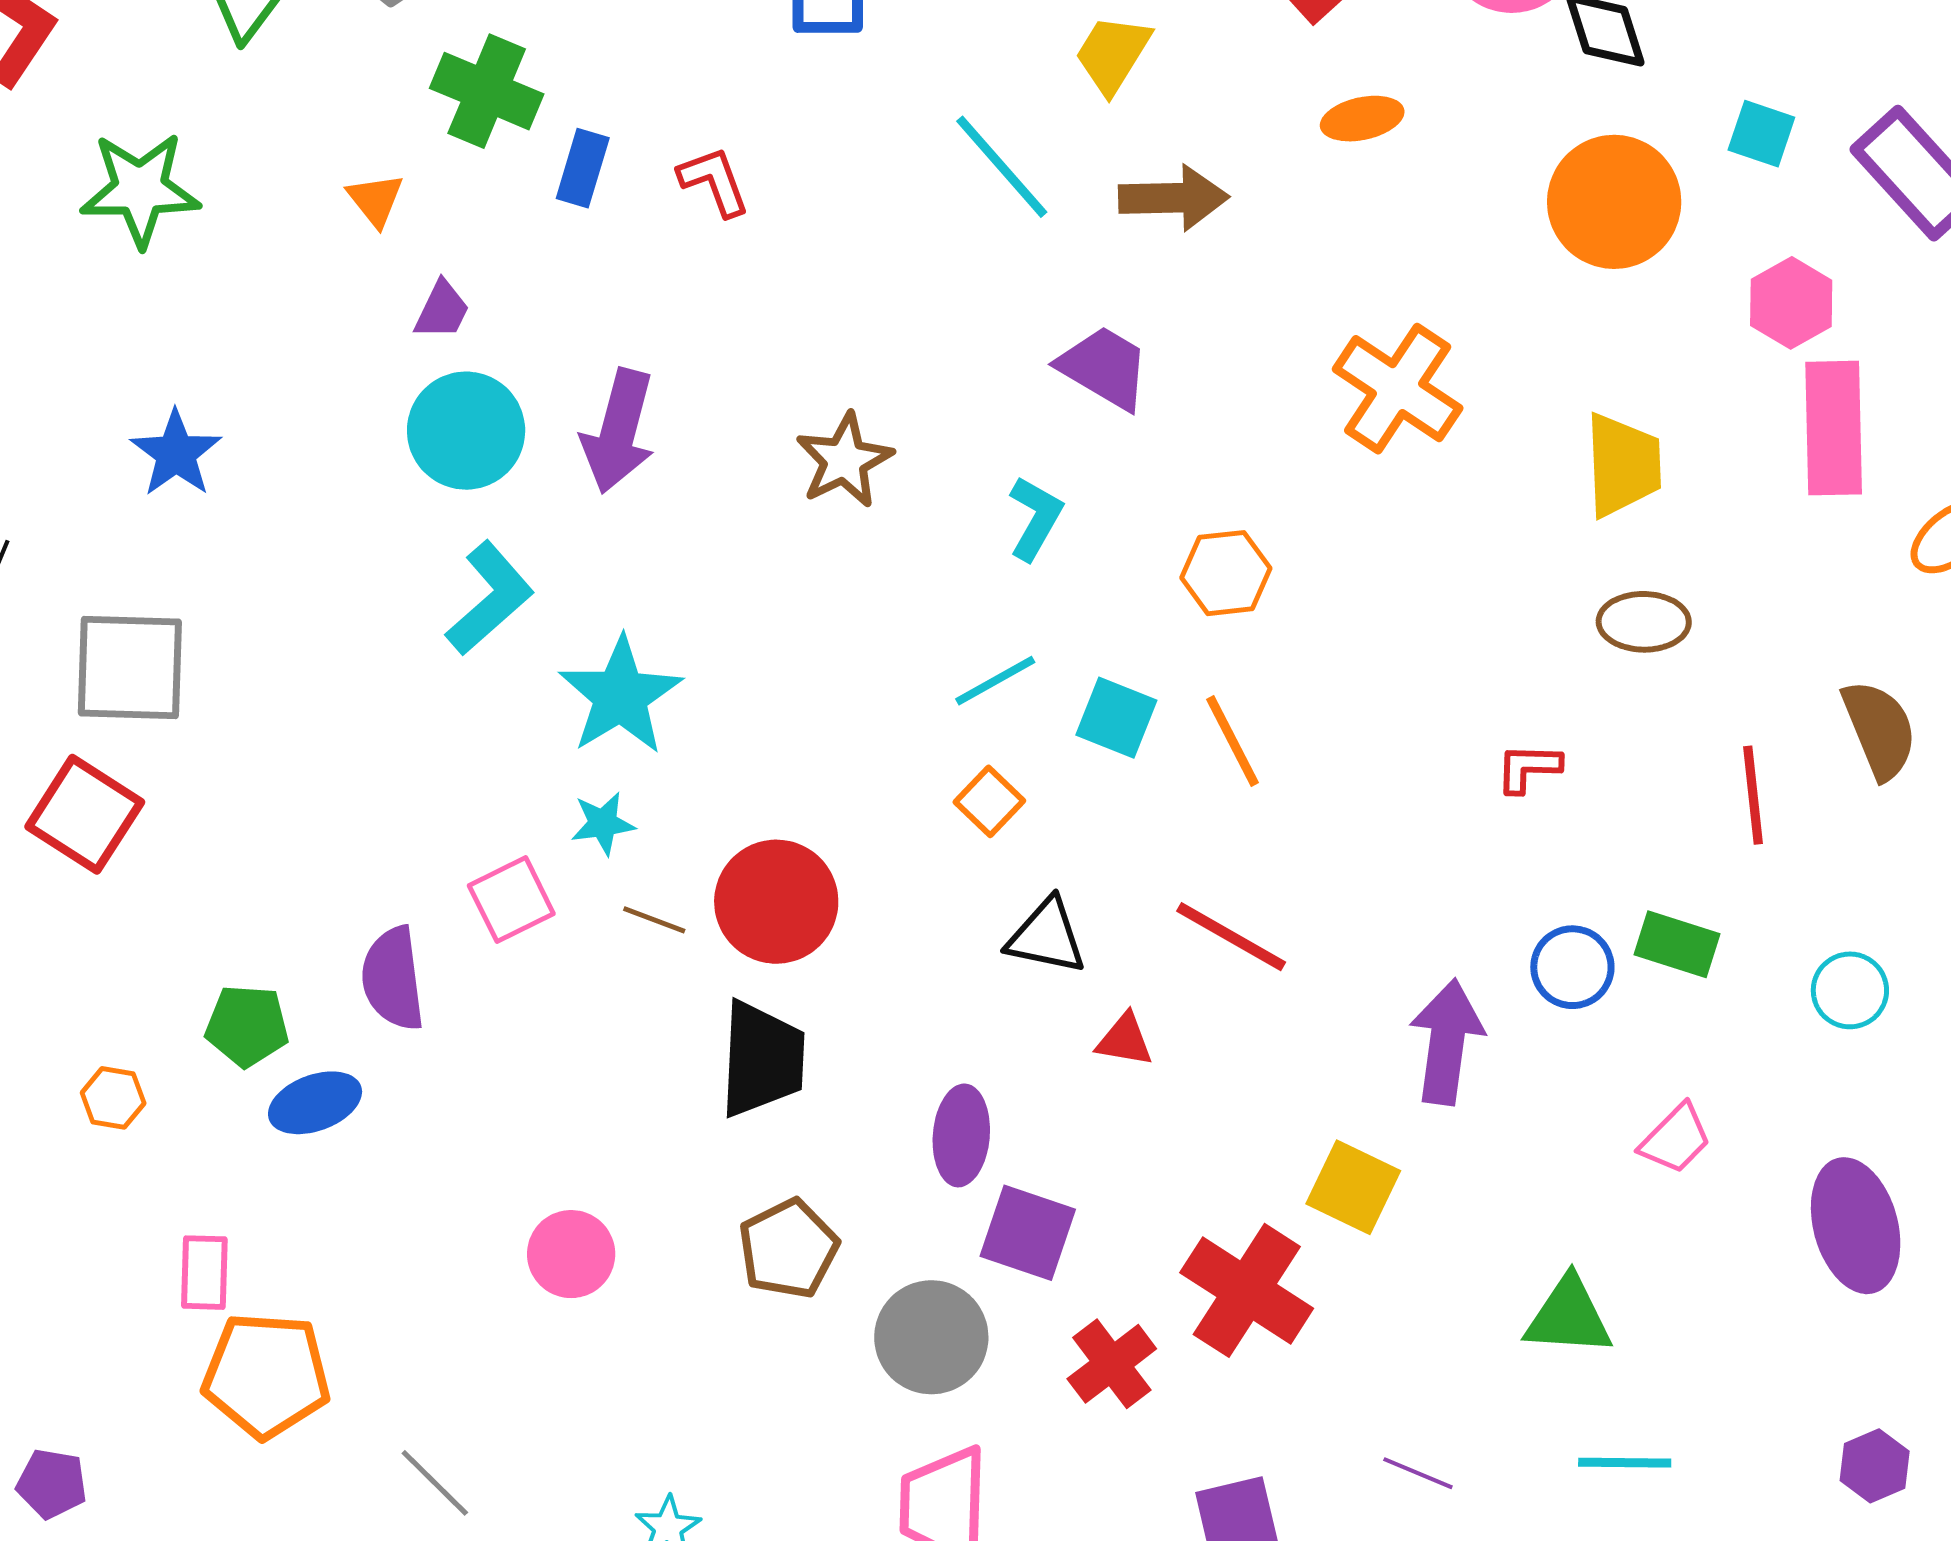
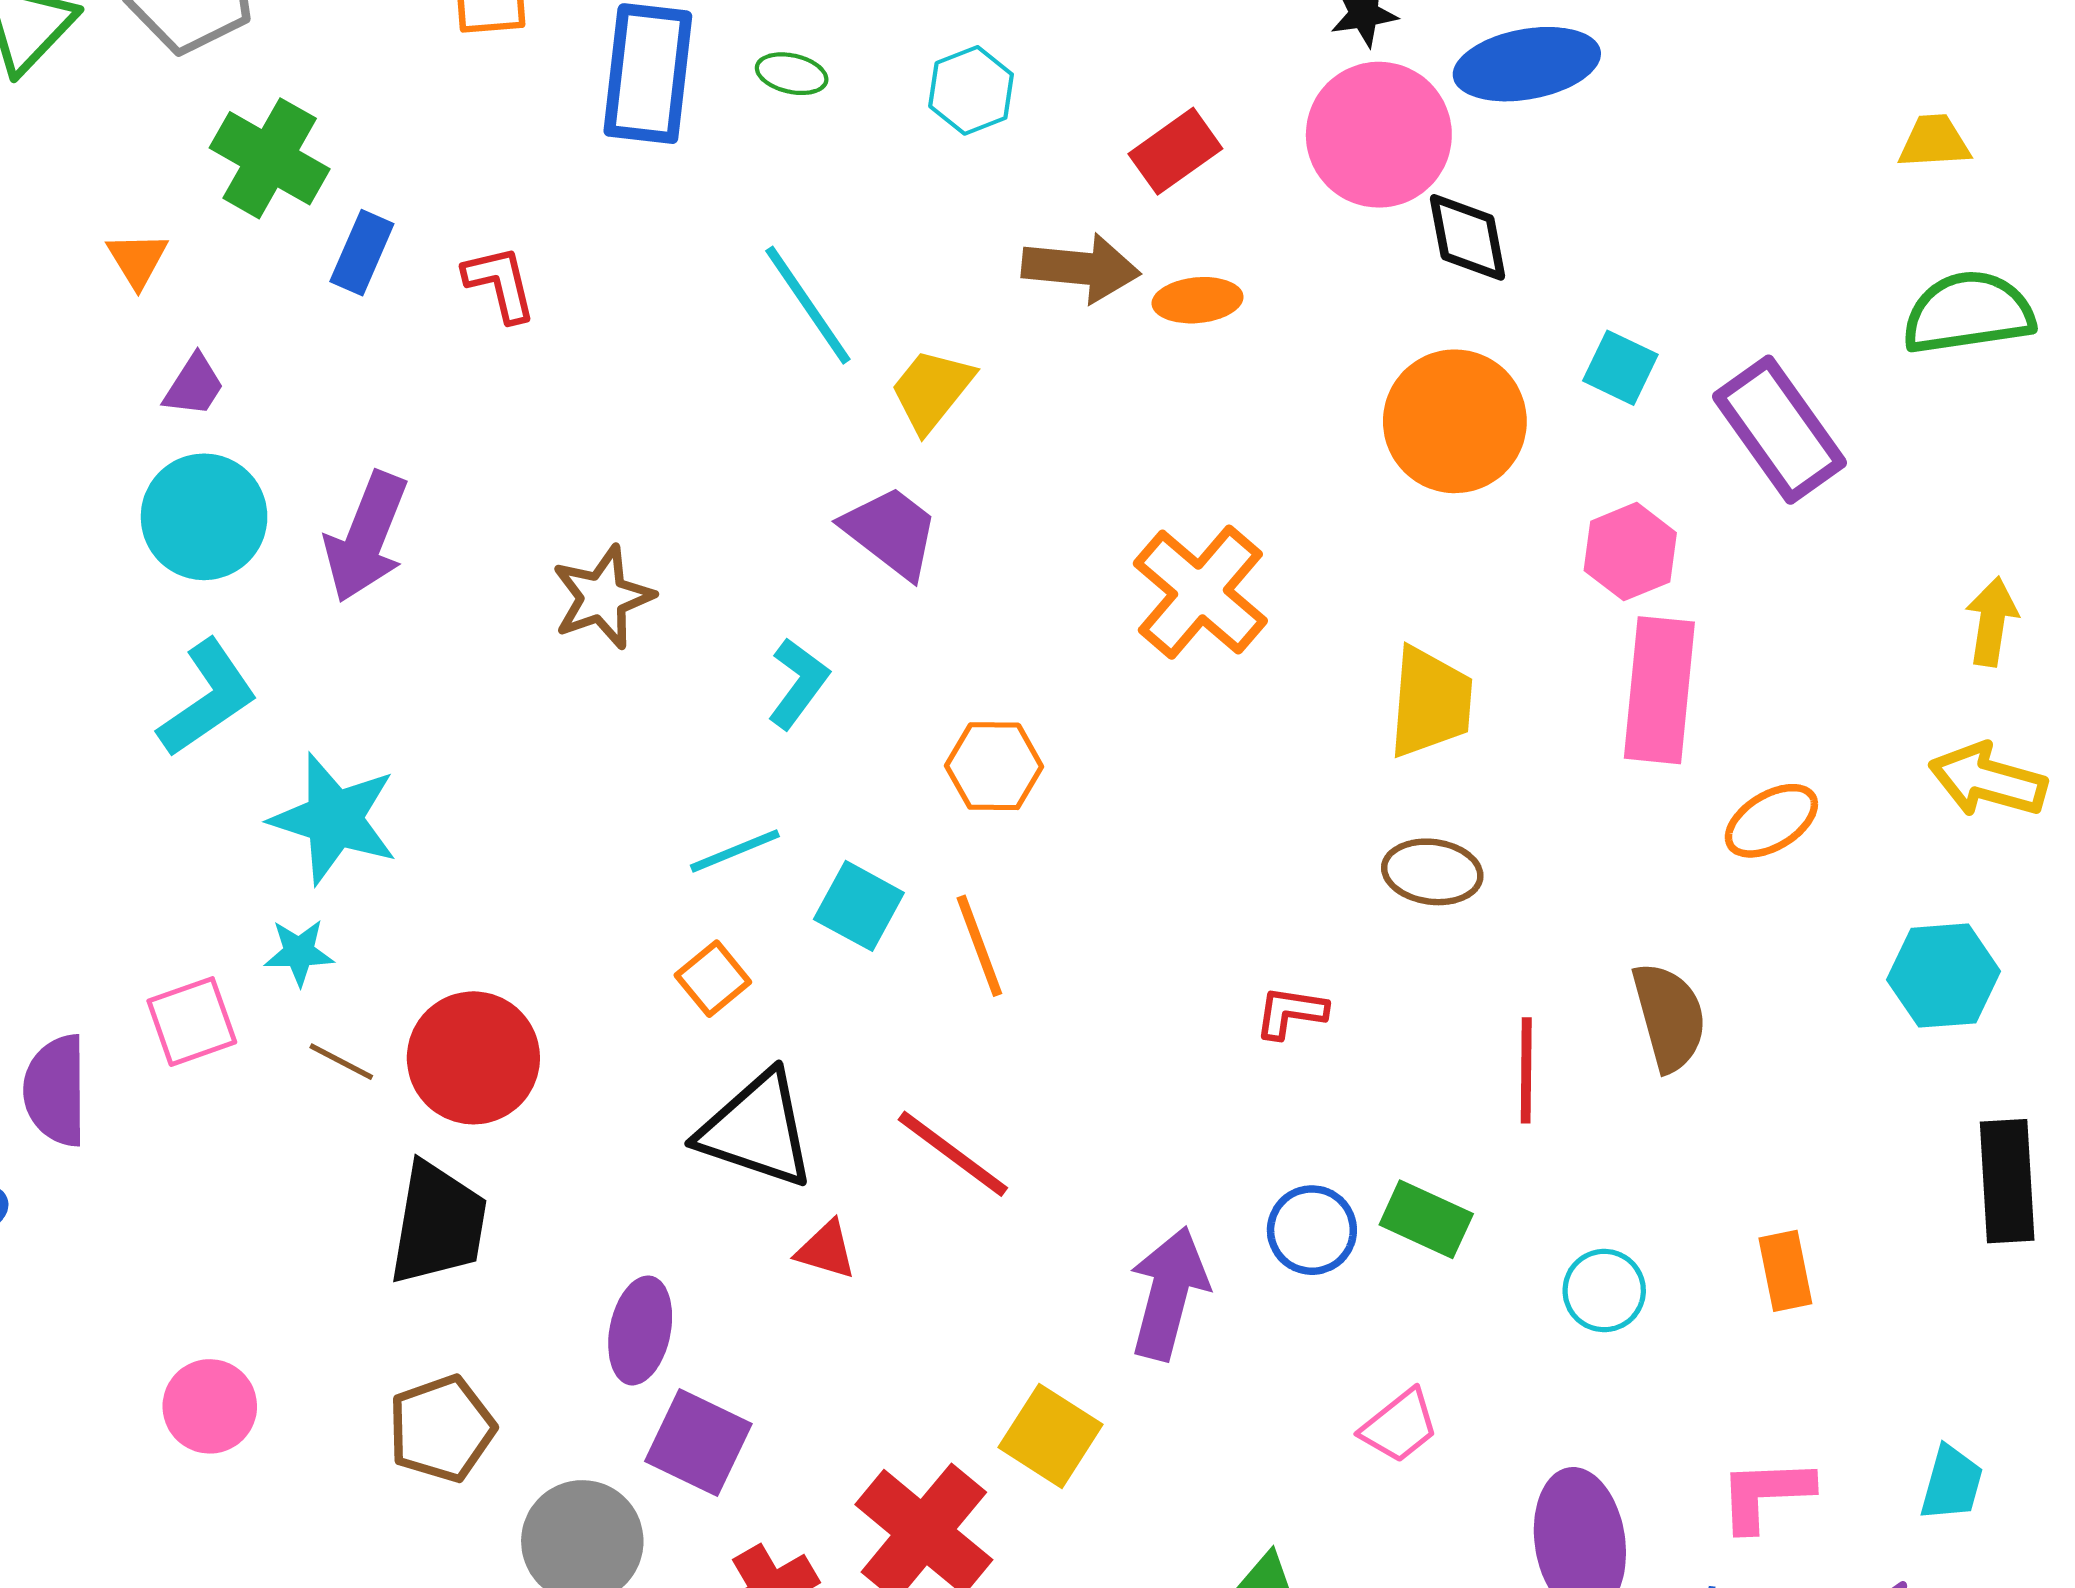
yellow trapezoid: (1113, 54) -> (932, 390), moved
brown arrow: (1174, 198) -> (1081, 268), moved
cyan star: (620, 696) -> (334, 819), turned -30
black triangle: (1047, 936) -> (757, 1130), size x1.4

